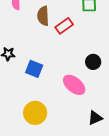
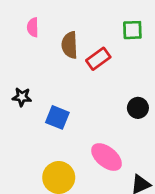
pink ellipse: (74, 85) -> (107, 157), moved

